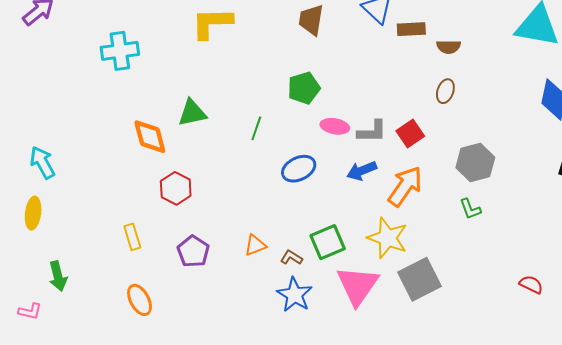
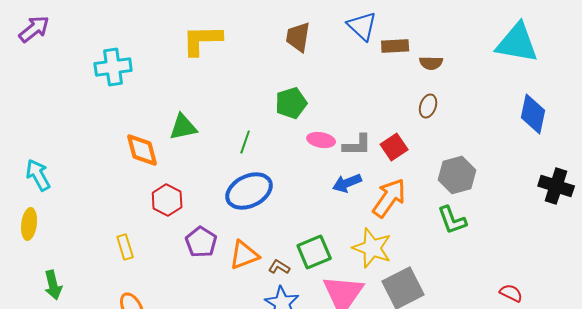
blue ellipse: (299, 169) -> (249, 191), moved, size x1.4
green L-shape: (470, 209) -> (452, 220), size x1.4
orange triangle: (255, 245) -> (244, 255), size x1.4
purple pentagon: (193, 251) -> (201, 242), moved

